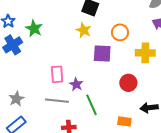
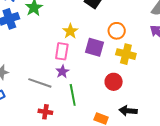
yellow star: (84, 30) -> (70, 31), moved
yellow cross: (145, 53) -> (126, 54), moved
pink rectangle: (57, 74) -> (62, 51), moved

